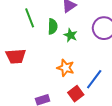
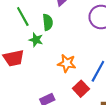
green star: (71, 35) -> (36, 40), moved

